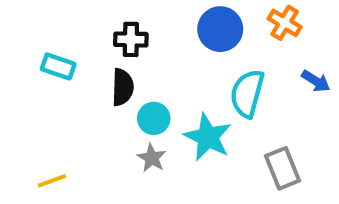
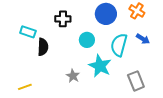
blue arrow: (316, 81) -> (143, 39), moved
black semicircle: (123, 87) -> (43, 47), moved
cyan circle: (154, 118) -> (87, 40), moved

